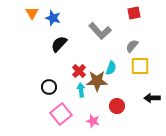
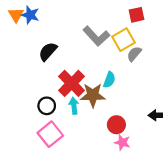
blue star: (53, 18) -> (30, 15), moved
yellow square: (140, 66) -> (124, 40), moved, turned -30
red cross: (79, 71) -> (72, 83), size x1.6
black circle: (49, 87) -> (47, 106), moved
pink star: (93, 121) -> (122, 142), moved

